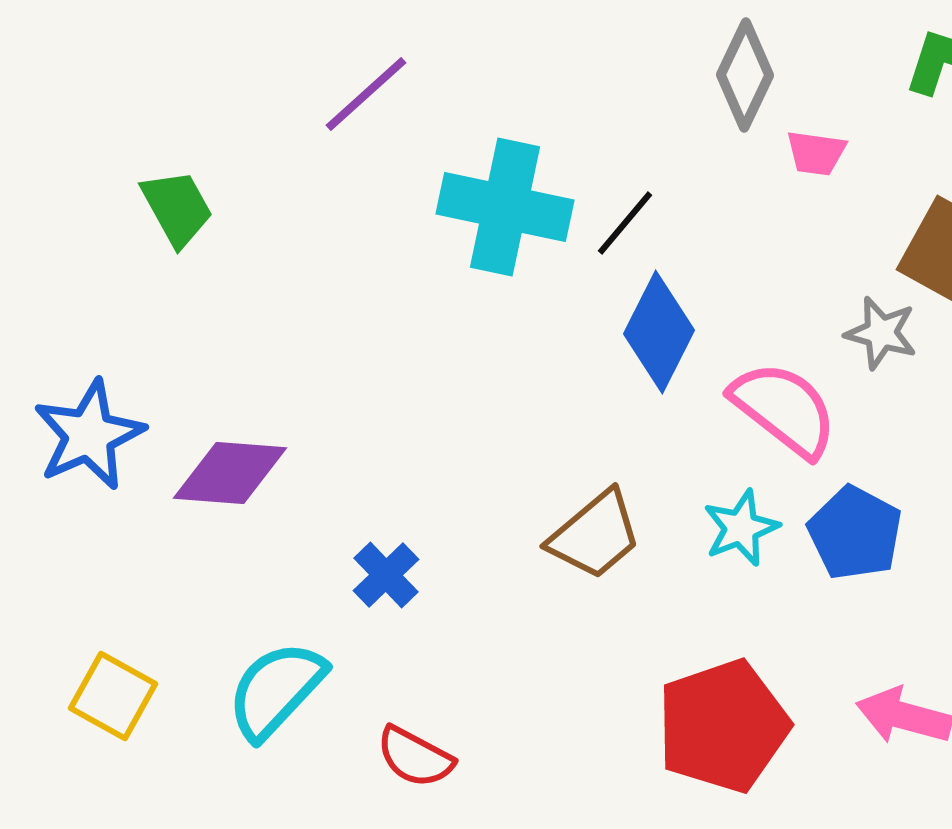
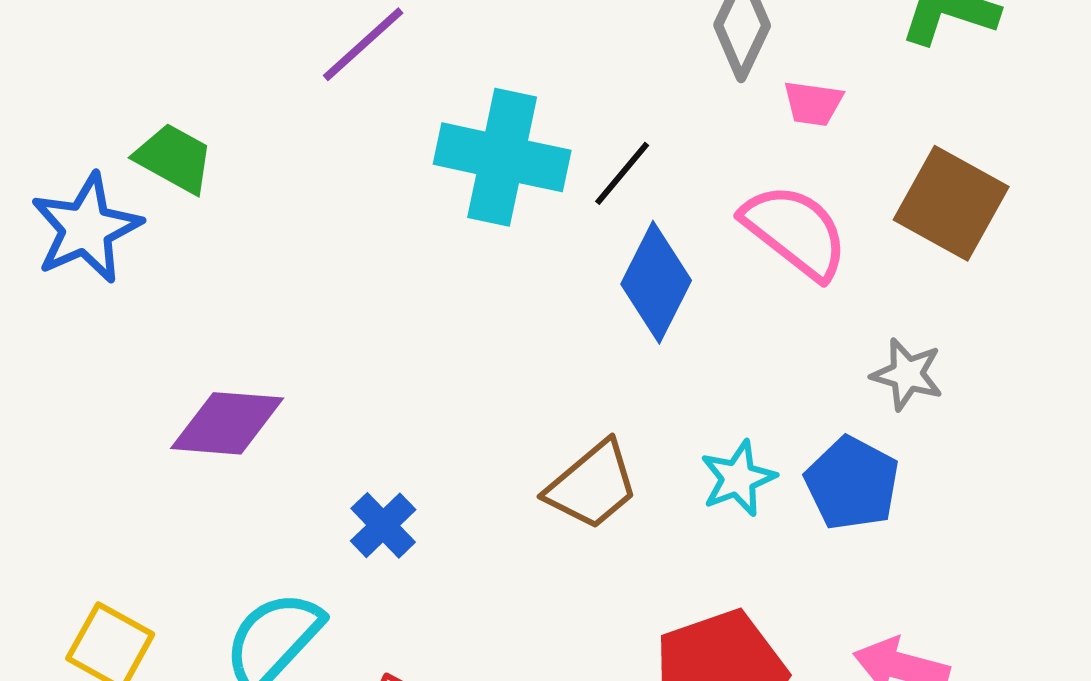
green trapezoid: (177, 208) -> (174, 158), turned -32
gray star: (881, 333) -> (907, 374), moved
pink semicircle: (784, 409) -> (795, 231), moved
blue star: (89, 435) -> (86, 228), moved

